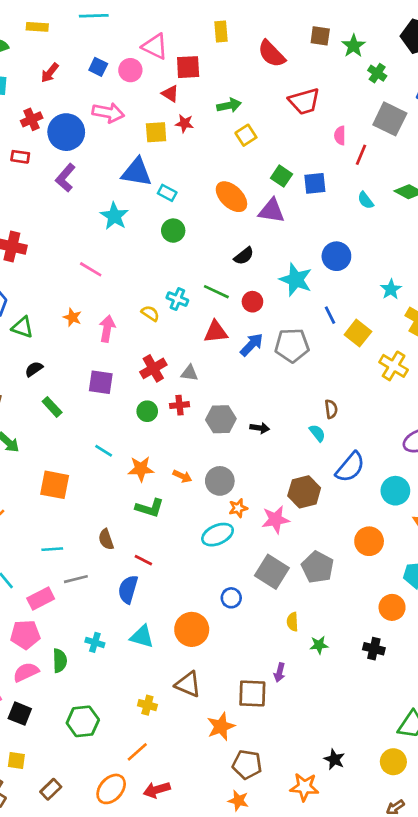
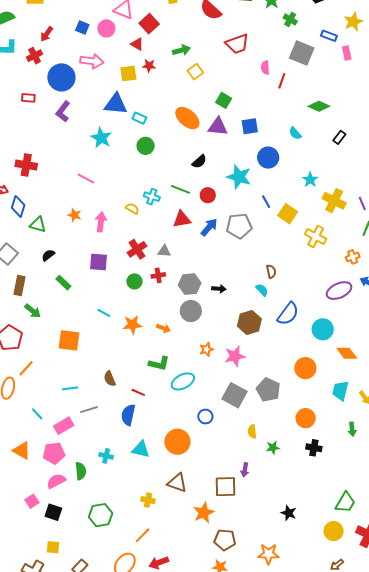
red square: (188, 67) -> (149, 24), turned -36
red cross: (32, 119) -> (35, 56), moved
blue square: (315, 183) -> (250, 126), moved
cyan semicircle: (366, 200) -> (295, 133), moved
gray circle: (220, 481) -> (191, 311), moved
brown hexagon: (304, 492) -> (249, 322), moved
green L-shape: (150, 508) -> (159, 363), moved
cyan ellipse: (218, 535) -> (183, 381), moved
orange circle: (392, 607) -> (306, 418), moved
black star: (334, 759) -> (289, 513), moved

